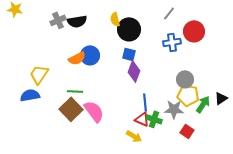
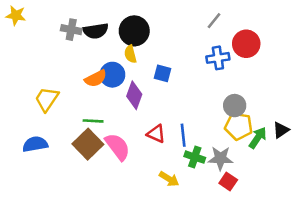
yellow semicircle: (115, 19) -> (130, 54), moved
gray cross: (58, 20) -> (71, 30), turned 35
black circle: (129, 29) -> (134, 31), moved
purple diamond: (134, 71) -> (134, 95), moved
blue semicircle: (30, 95) -> (35, 144), moved
gray star: (174, 109) -> (220, 158), moved
red triangle: (142, 119) -> (156, 134), moved
red square: (187, 131) -> (228, 181), moved

